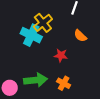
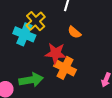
red star: (61, 55) -> (56, 53), size x1.5
orange cross: (64, 83) -> (65, 68), moved, size x1.5

